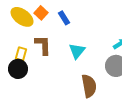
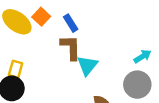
brown L-shape: (43, 45) -> (71, 47), moved

